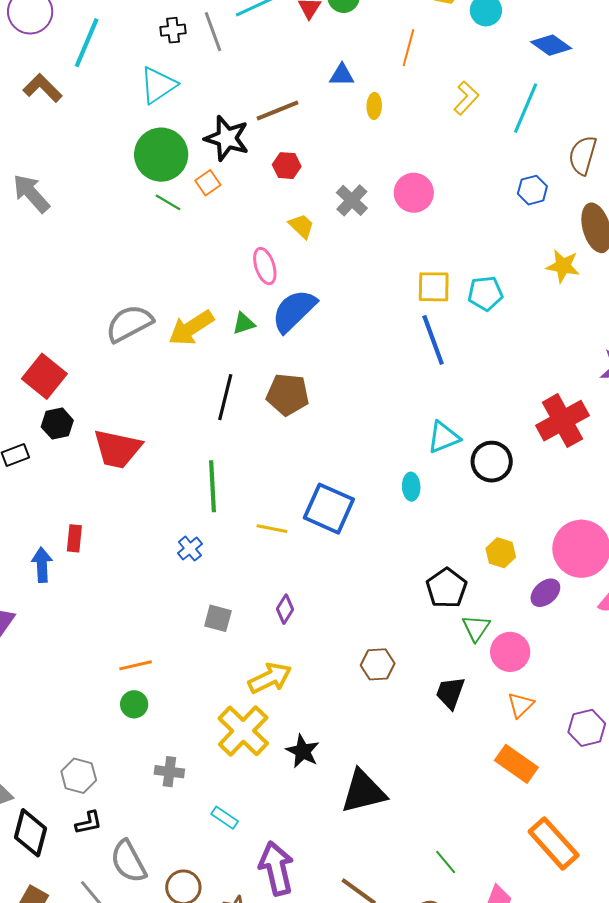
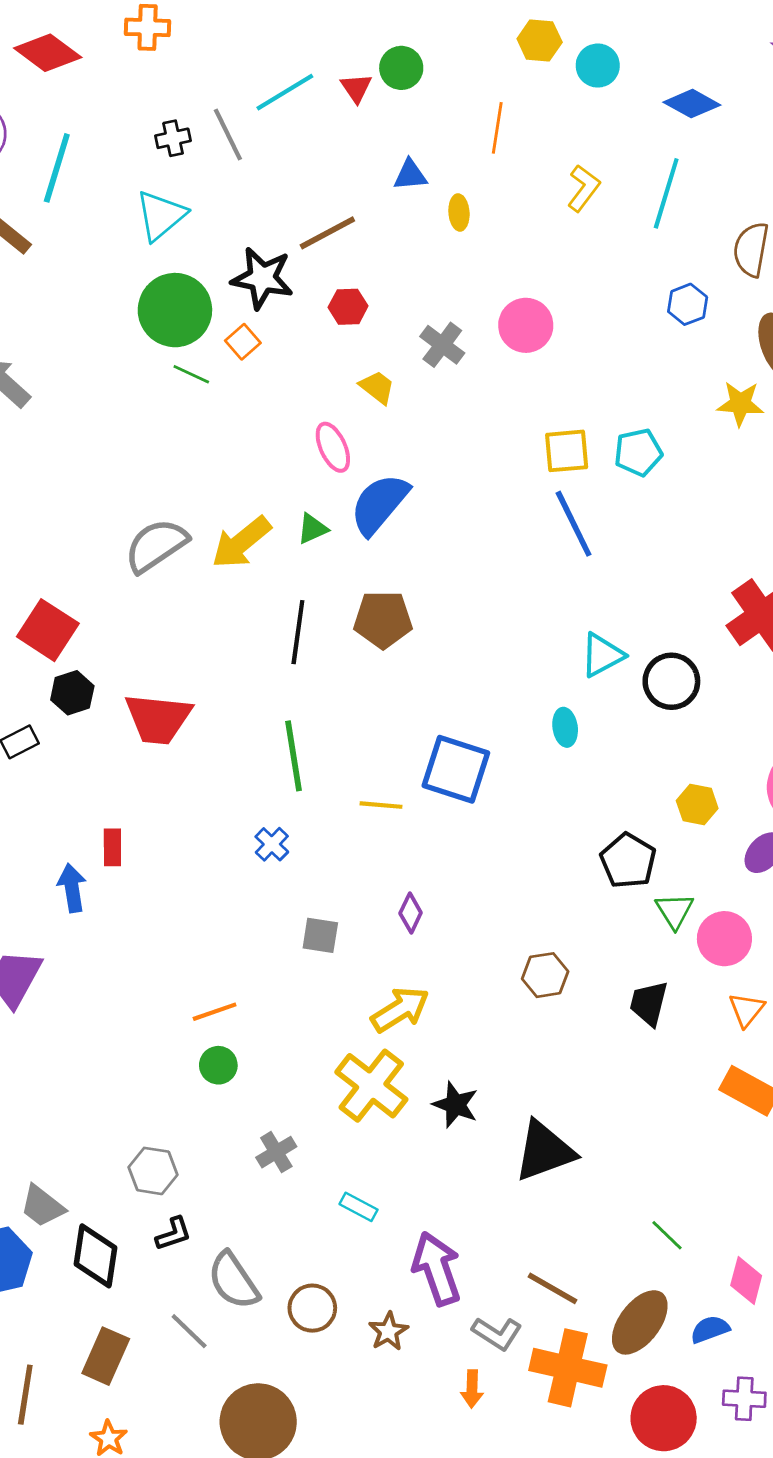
gray cross: (169, 772) -> (276, 1152), turned -32

